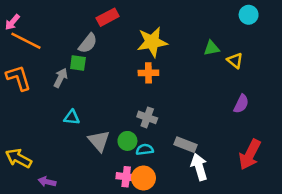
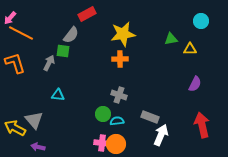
cyan circle: (249, 15) -> (201, 21), moved
yellow triangle: (235, 61) -> (190, 49), turned -40
gray triangle: (99, 141) -> (34, 120), moved
red arrow: (250, 155) -> (202, 125), turned 140
white arrow: (199, 167) -> (161, 135), turned 40

